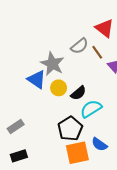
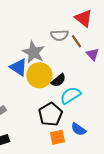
gray semicircle: (79, 46) -> (59, 35), turned 36
yellow circle: (59, 88) -> (39, 75), size x1.6
orange square: (77, 153) -> (57, 137), size x0.7

